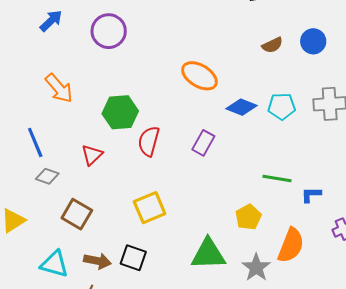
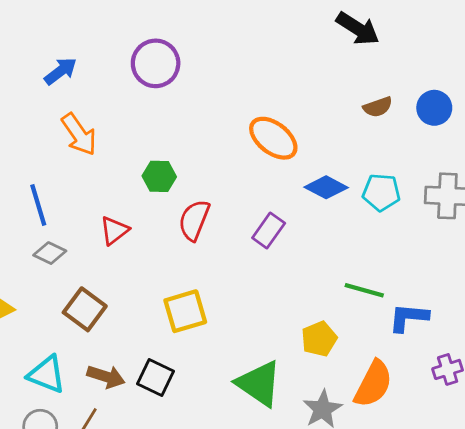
blue arrow: (51, 21) -> (61, 71), moved
green hexagon: (120, 112) -> (159, 176), size x0.7
blue L-shape: (311, 195) -> (409, 317), size x1.4
green triangle: (208, 254) -> (259, 384), turned 30

